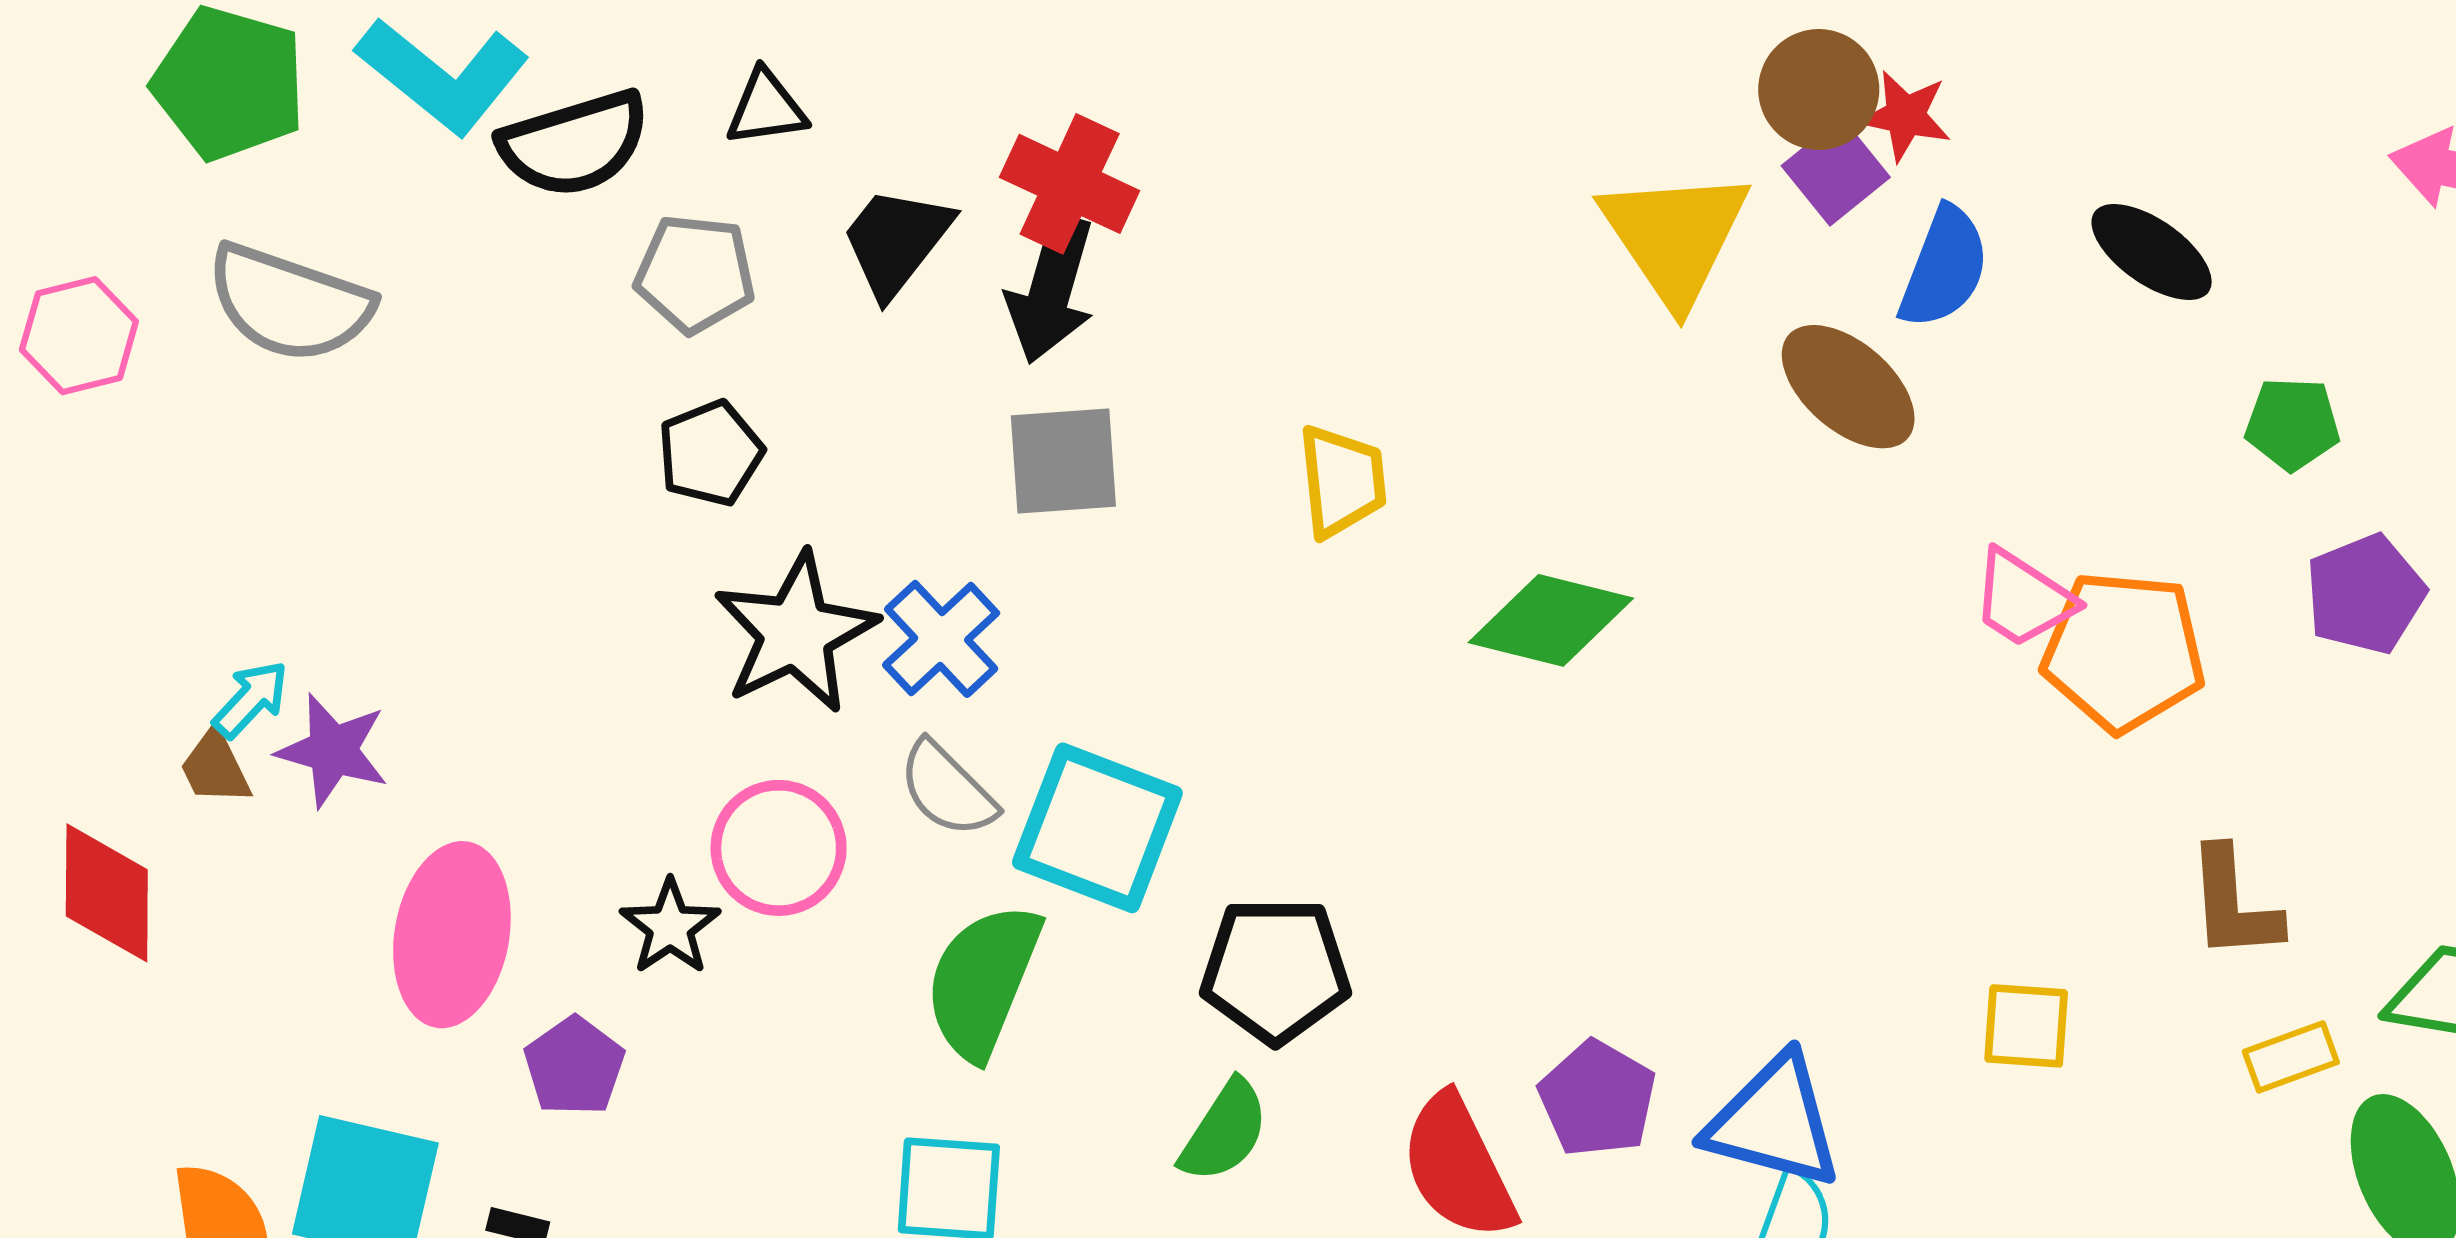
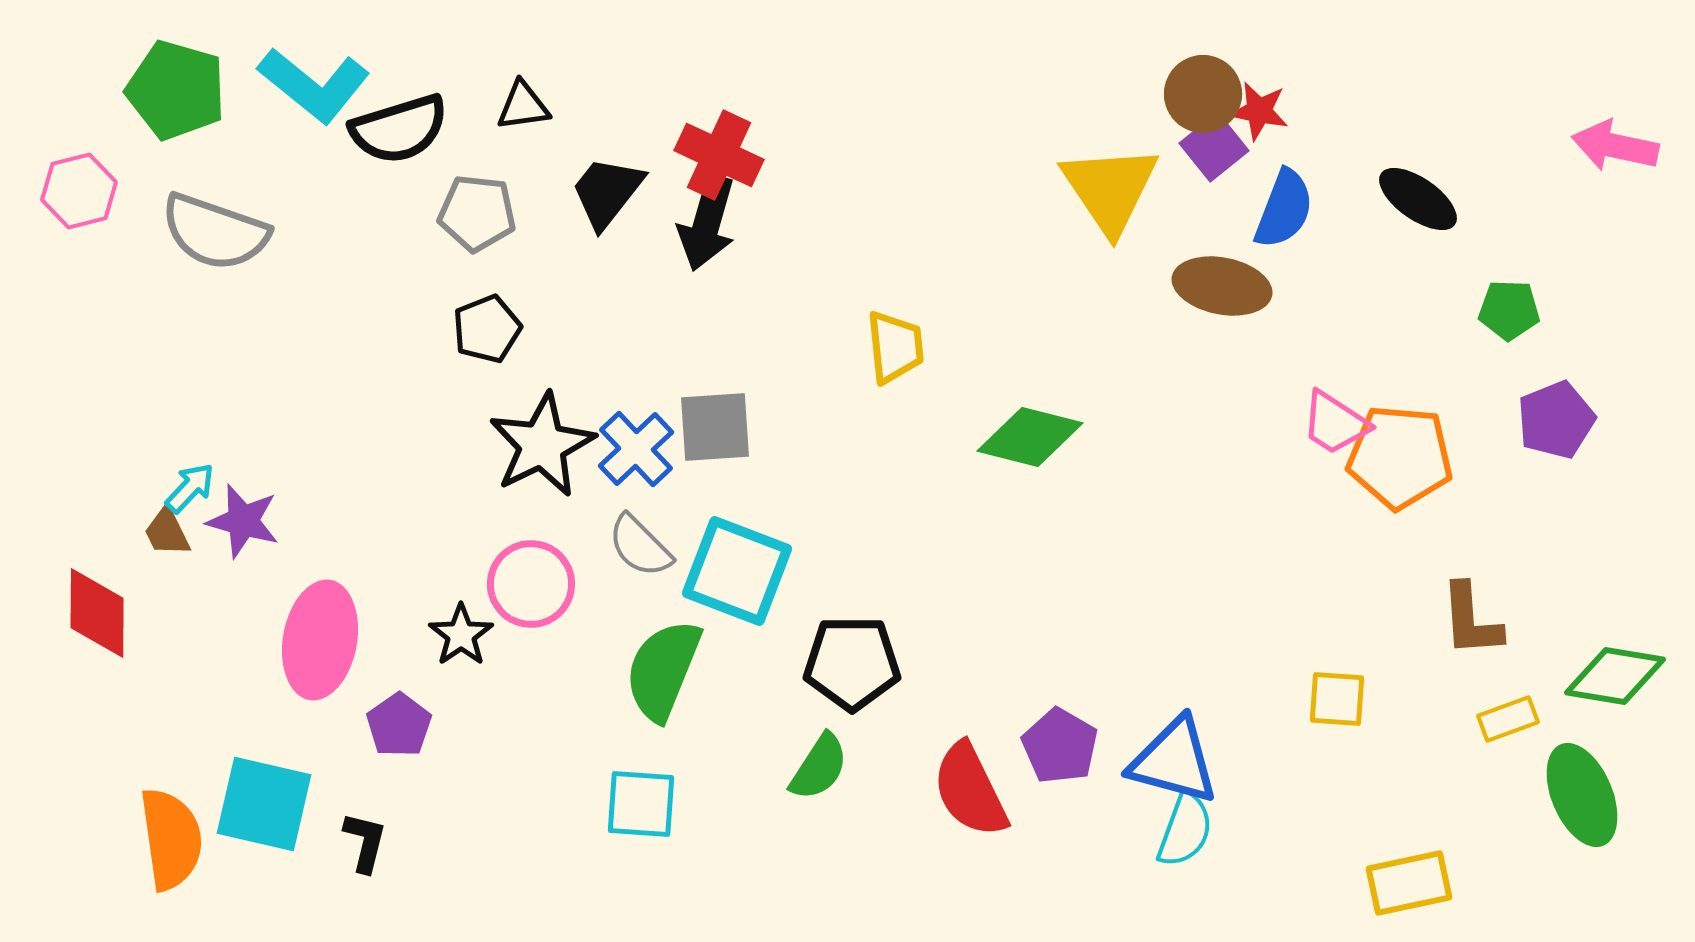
pink hexagon: (79, 336) -> (79, 191), moved
brown ellipse: (1848, 387) -> (1222, 286), turned -30
gray square: (1063, 461) -> (715, 427), moved

